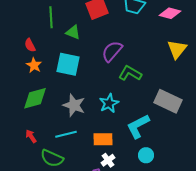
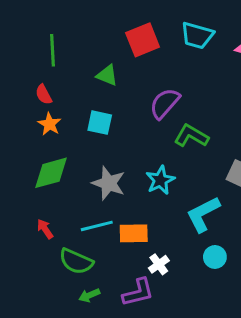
green line: (51, 17) -> (52, 50), moved
cyan square: (68, 64) -> (100, 123), size x0.7
orange rectangle: (103, 139) -> (134, 233), moved

